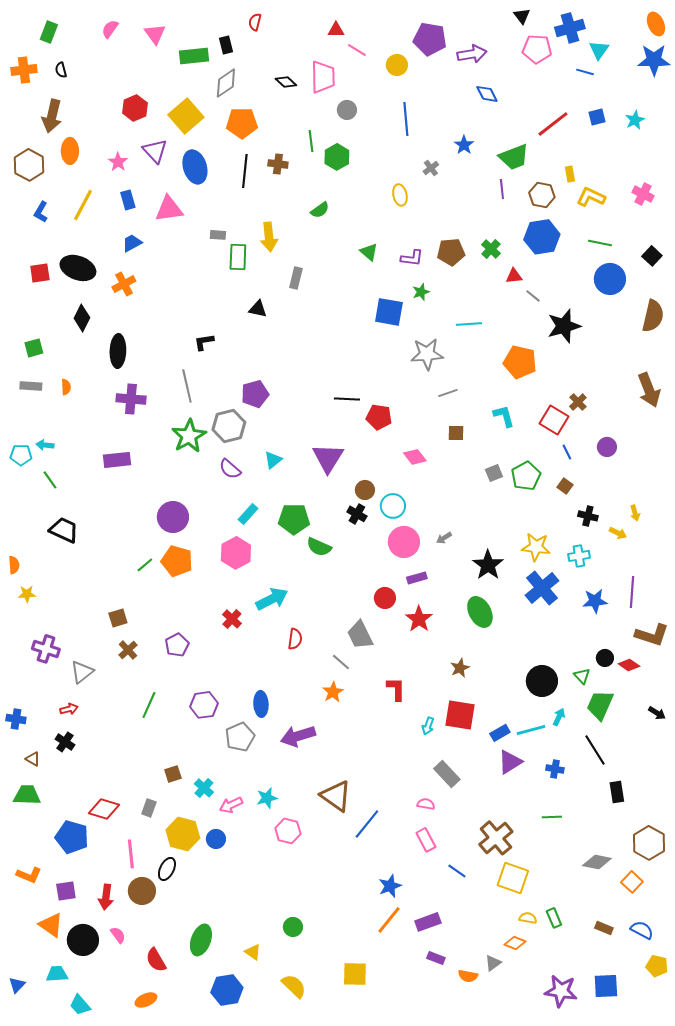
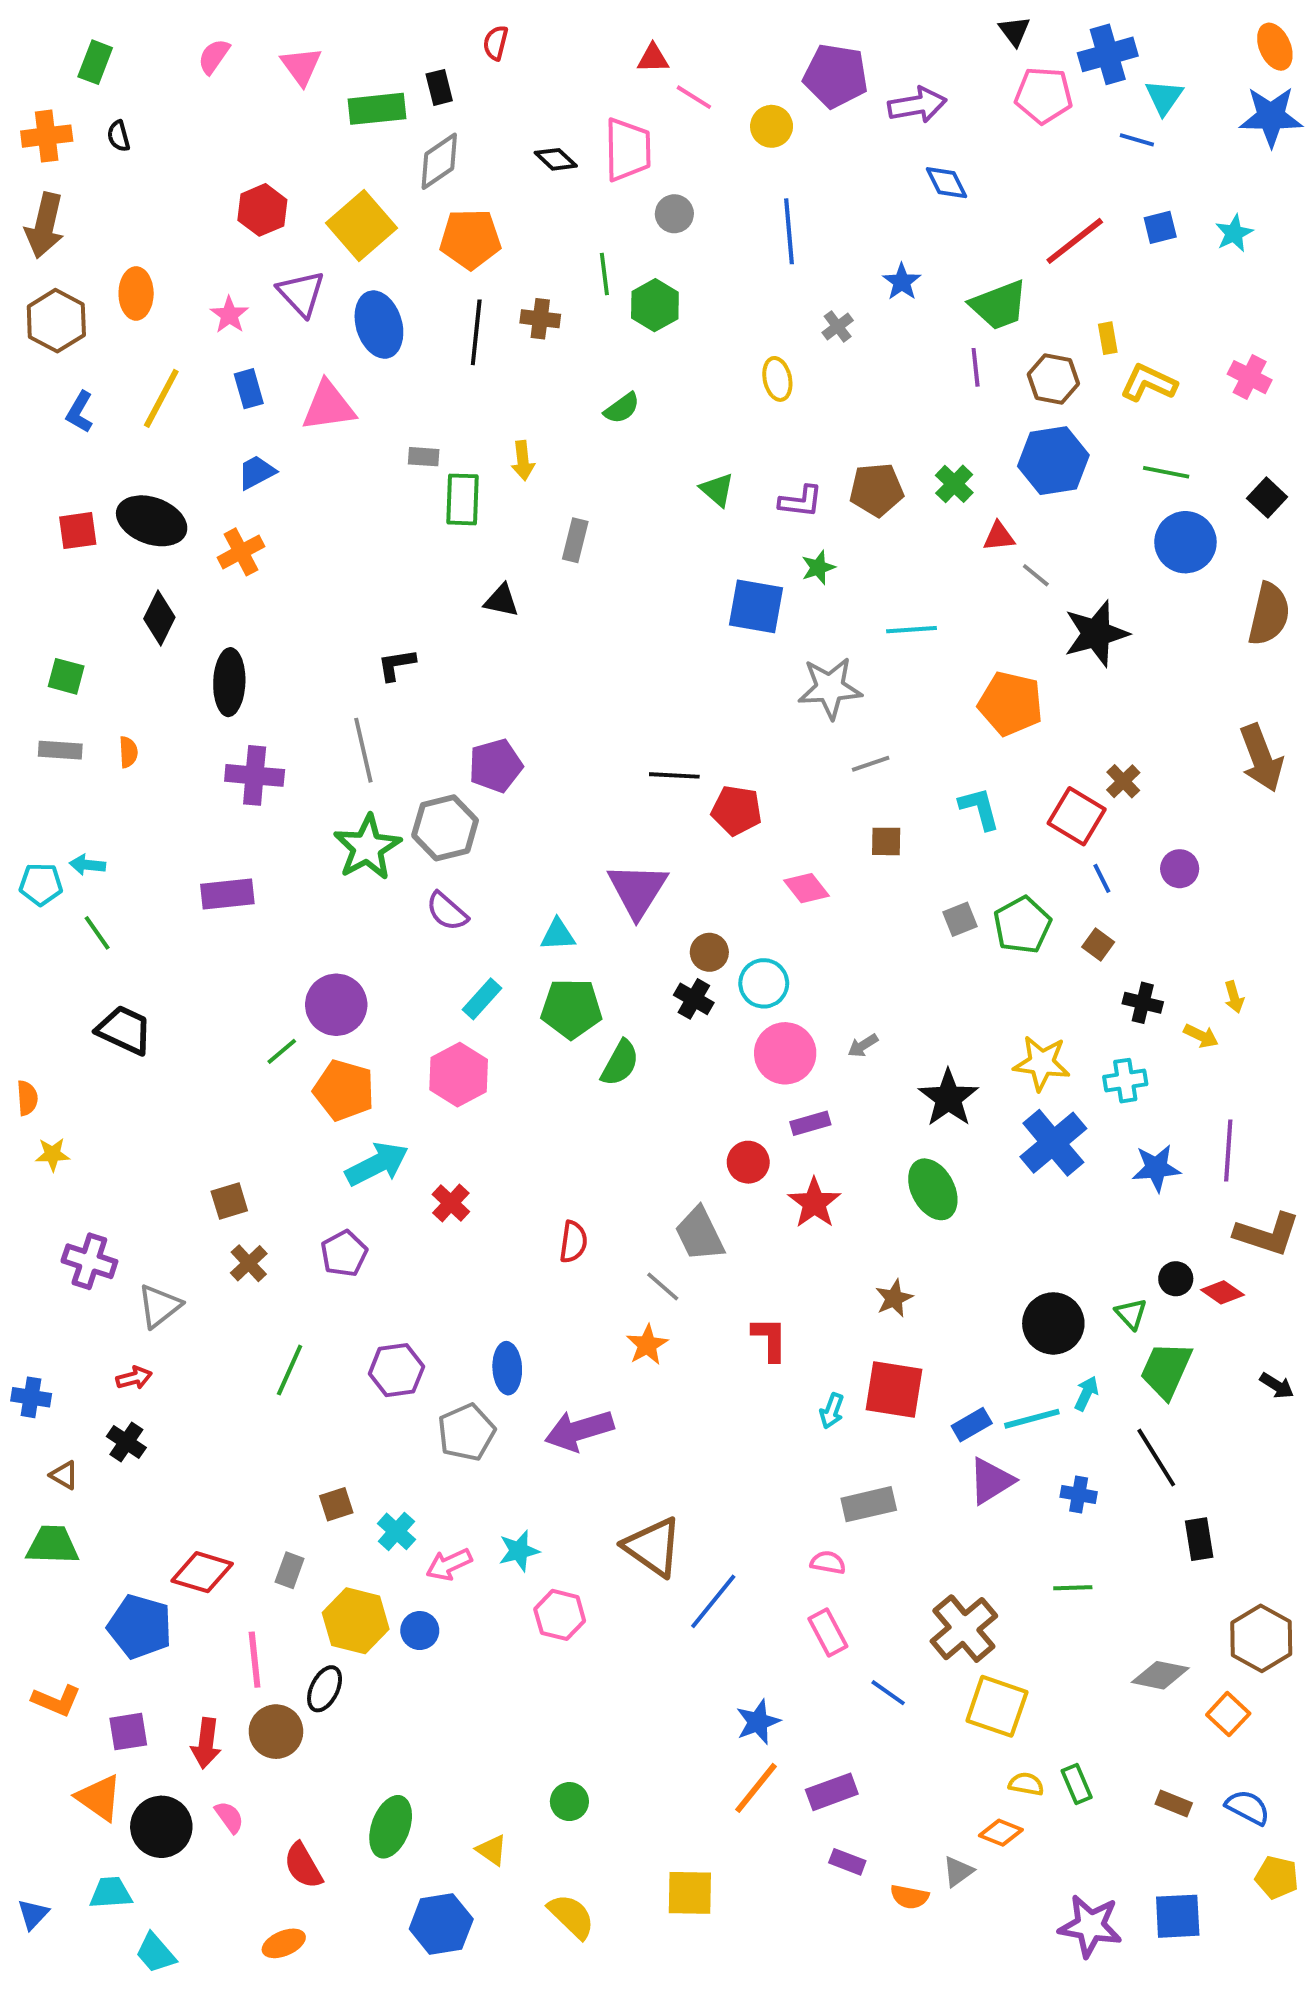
brown arrow: (52, 116) -> (45, 225), moved
yellow arrow: (269, 237) -> (523, 461), size x0.7
green square: (34, 348) -> (66, 676), turned 30
cyan triangle: (273, 460) -> (558, 935), moved, turned 36
green semicircle: (319, 547) -> (620, 1063), turned -85
green line: (145, 565) -> (282, 1051), moved
cyan arrow: (272, 599) -> (377, 1164), moved
gray rectangle: (447, 774) -> (869, 1504), turned -60

